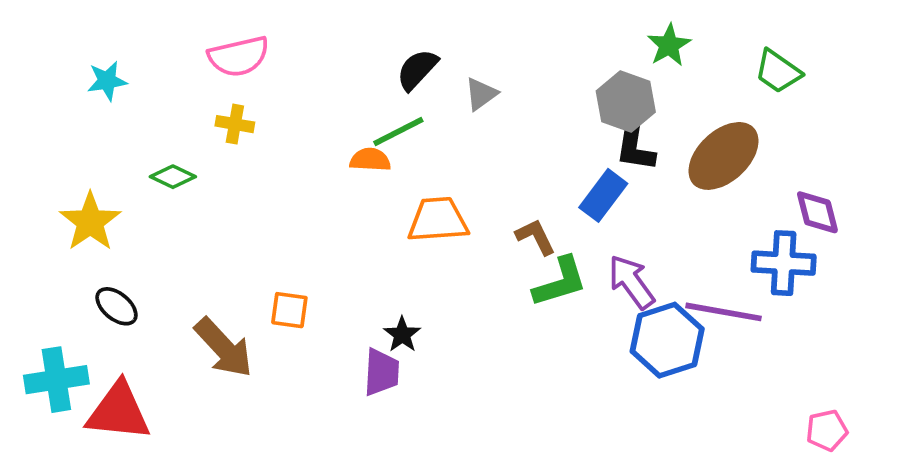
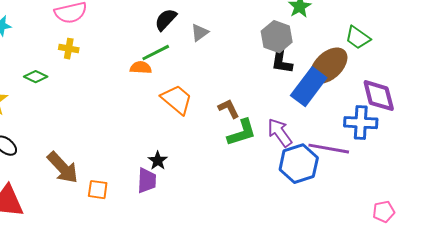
green trapezoid: (778, 71) -> (358, 38), moved
blue rectangle: (603, 195) -> (309, 87), moved, size x1.4
purple diamond: (817, 212) -> (379, 96), size x1.4
orange trapezoid: (438, 220) -> (177, 100), turned 44
orange square: (289, 310) -> (98, 190), moved

